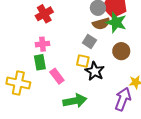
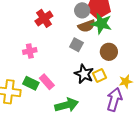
red cross: (44, 14) -> (44, 18), moved
yellow square: (83, 61) -> (99, 76), moved, turned -32
green rectangle: (40, 62) -> (31, 83), moved, turned -49

